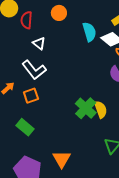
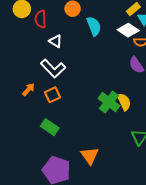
cyan semicircle: (89, 32) -> (94, 26), moved

